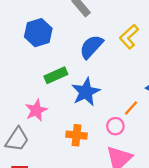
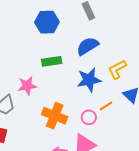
yellow L-shape: (129, 37) -> (117, 69), moved
blue star: (86, 92) -> (89, 80), moved
orange cross: (77, 135) -> (55, 116), size x1.4

